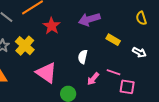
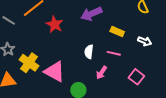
yellow cross: (25, 46) -> (29, 63), moved
pink line: (114, 72) -> (114, 53), moved
pink square: (127, 87) -> (136, 77), turned 35

